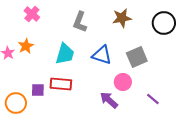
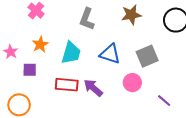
orange star: (26, 46) -> (40, 44), moved
purple square: (38, 90) -> (30, 70), moved
purple arrow: (109, 100) -> (93, 88), moved

